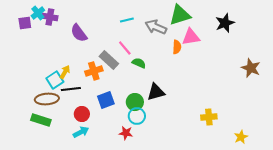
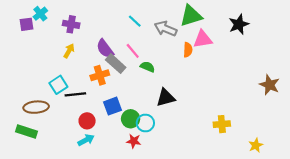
purple cross: (50, 17) -> (71, 24), moved
cyan line: (127, 20) -> (135, 21), turned 56
purple semicircle: (79, 33) -> (105, 49), moved
brown star: (251, 68) -> (270, 85), moved
yellow arrow: (65, 72) -> (69, 51), moved
brown ellipse: (47, 99) -> (36, 107), moved
green circle: (135, 102) -> (131, 119), moved
green rectangle: (41, 120) -> (27, 131), moved

